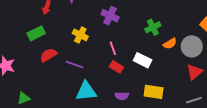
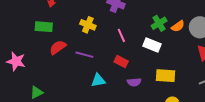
green cross: (153, 27) -> (159, 23), moved
green rectangle: (36, 33) -> (44, 27), turned 36
red rectangle: (116, 67) -> (121, 61), moved
cyan triangle: (86, 91) -> (98, 80), size x0.7

